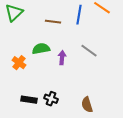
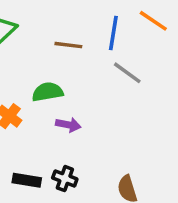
gray line: (89, 51) -> (127, 73), moved
purple arrow: (62, 58) -> (68, 125), moved, turned 96

